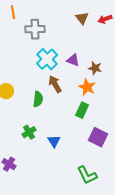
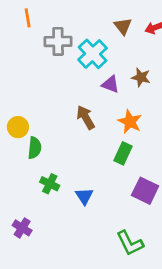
cyan cross: (47, 59) -> (93, 54), moved
brown star: (95, 68) -> (141, 77), moved
green semicircle: (38, 99) -> (35, 148), moved
green cross: (29, 132) -> (50, 184), turned -32

